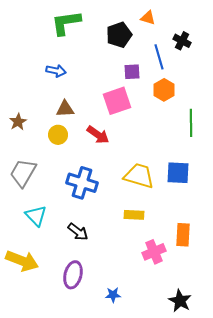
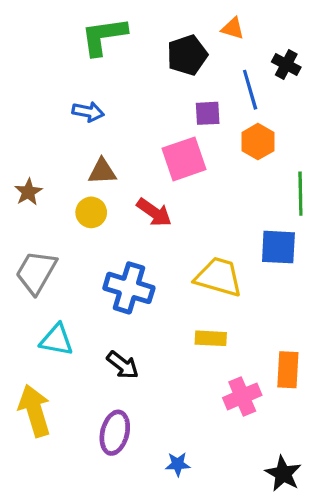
blue square: (178, 173) -> (278, 247), moved
cyan triangle: (36, 216) -> (57, 340), turned -35
yellow arrow: (22, 261) -> (35, 411), turned -128

